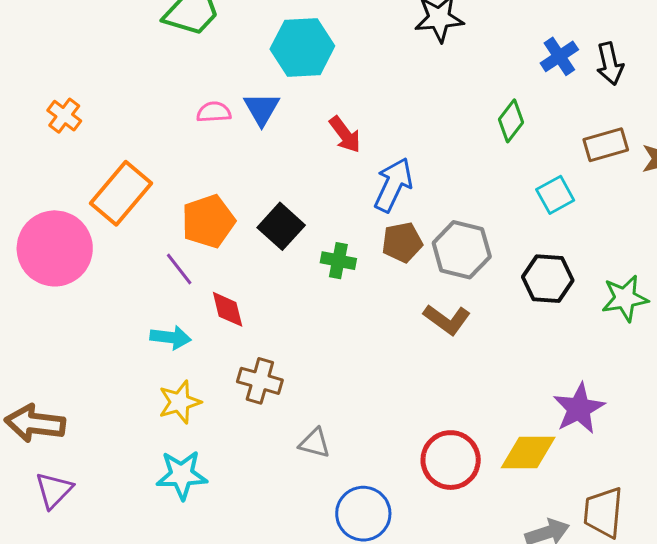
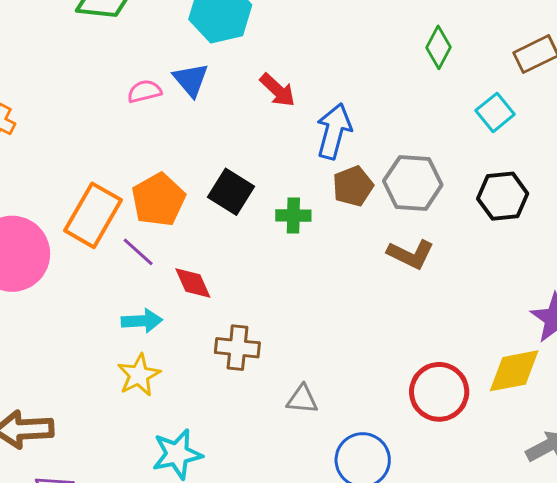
orange rectangle: (121, 193) -> (93, 215), moved
yellow star: (180, 402) -> (139, 375), moved

